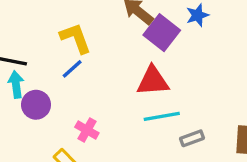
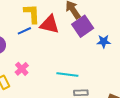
blue star: (197, 15) -> (104, 41), moved
red triangle: (153, 81) -> (50, 24), moved

